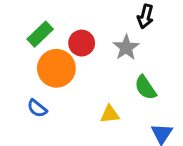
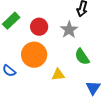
orange circle: (56, 68) -> (34, 55), moved

